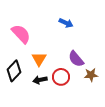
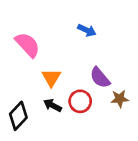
black diamond: (14, 71) -> (18, 116), moved
black arrow: (40, 80) -> (53, 105), turned 40

